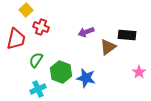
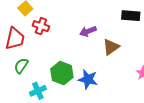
black rectangle: (127, 35) -> (131, 16), moved
green semicircle: (36, 60) -> (21, 66), moved

